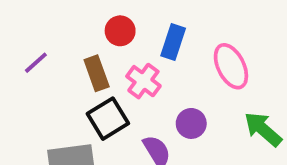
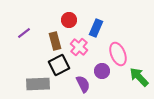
pink ellipse: (231, 66) -> (118, 54), moved

